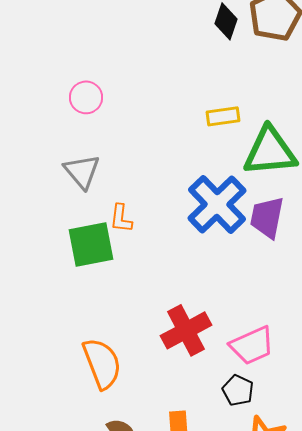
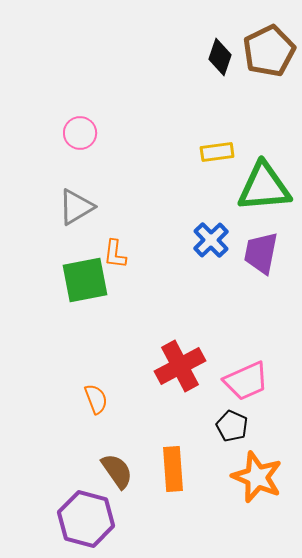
gray triangle: (82, 171) -> (76, 207), turned 39
blue cross: (217, 204) -> (211, 240), size x0.6
orange semicircle: (102, 363) -> (96, 399), size x0.6

